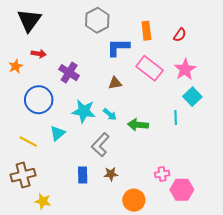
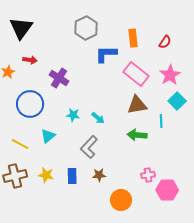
brown triangle: (115, 83) -> (137, 105), moved, size x1.5
cyan star: (84, 111) -> (73, 115), size x0.6
green arrow: (138, 125) -> (137, 135), moved
yellow star: (43, 201) -> (46, 175), moved

